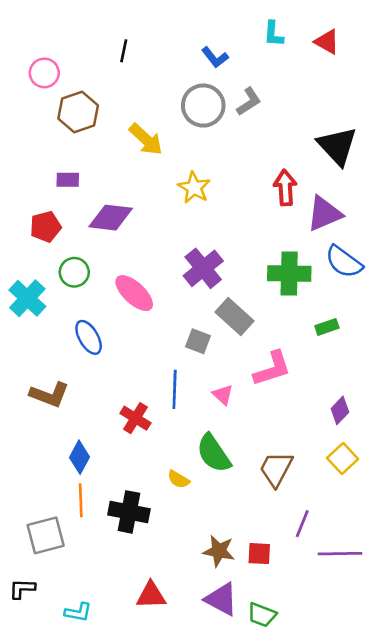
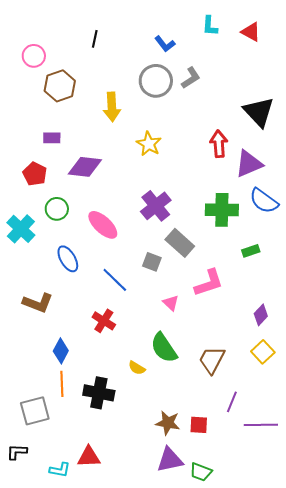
yellow arrow: (146, 139) -> (112, 107), turned 44
red pentagon: (46, 227) -> (35, 174), turned -30
blue line: (175, 389) -> (115, 280), moved, turned -48
red triangle: (151, 595) -> (89, 457), moved
purple triangle: (221, 599) -> (170, 460), turned -40

